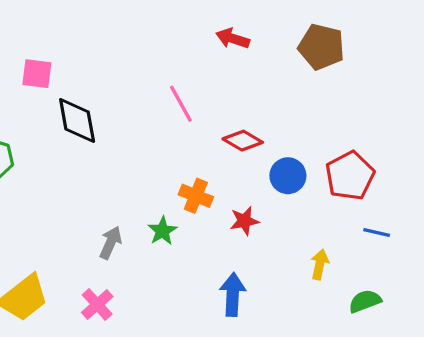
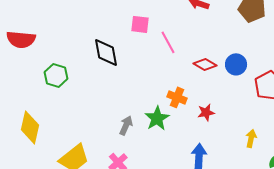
pink square: (37, 74) -> (140, 24), moved
blue circle: (288, 176) -> (236, 64), moved
green star: (162, 231) -> (157, 118), size x1.4

